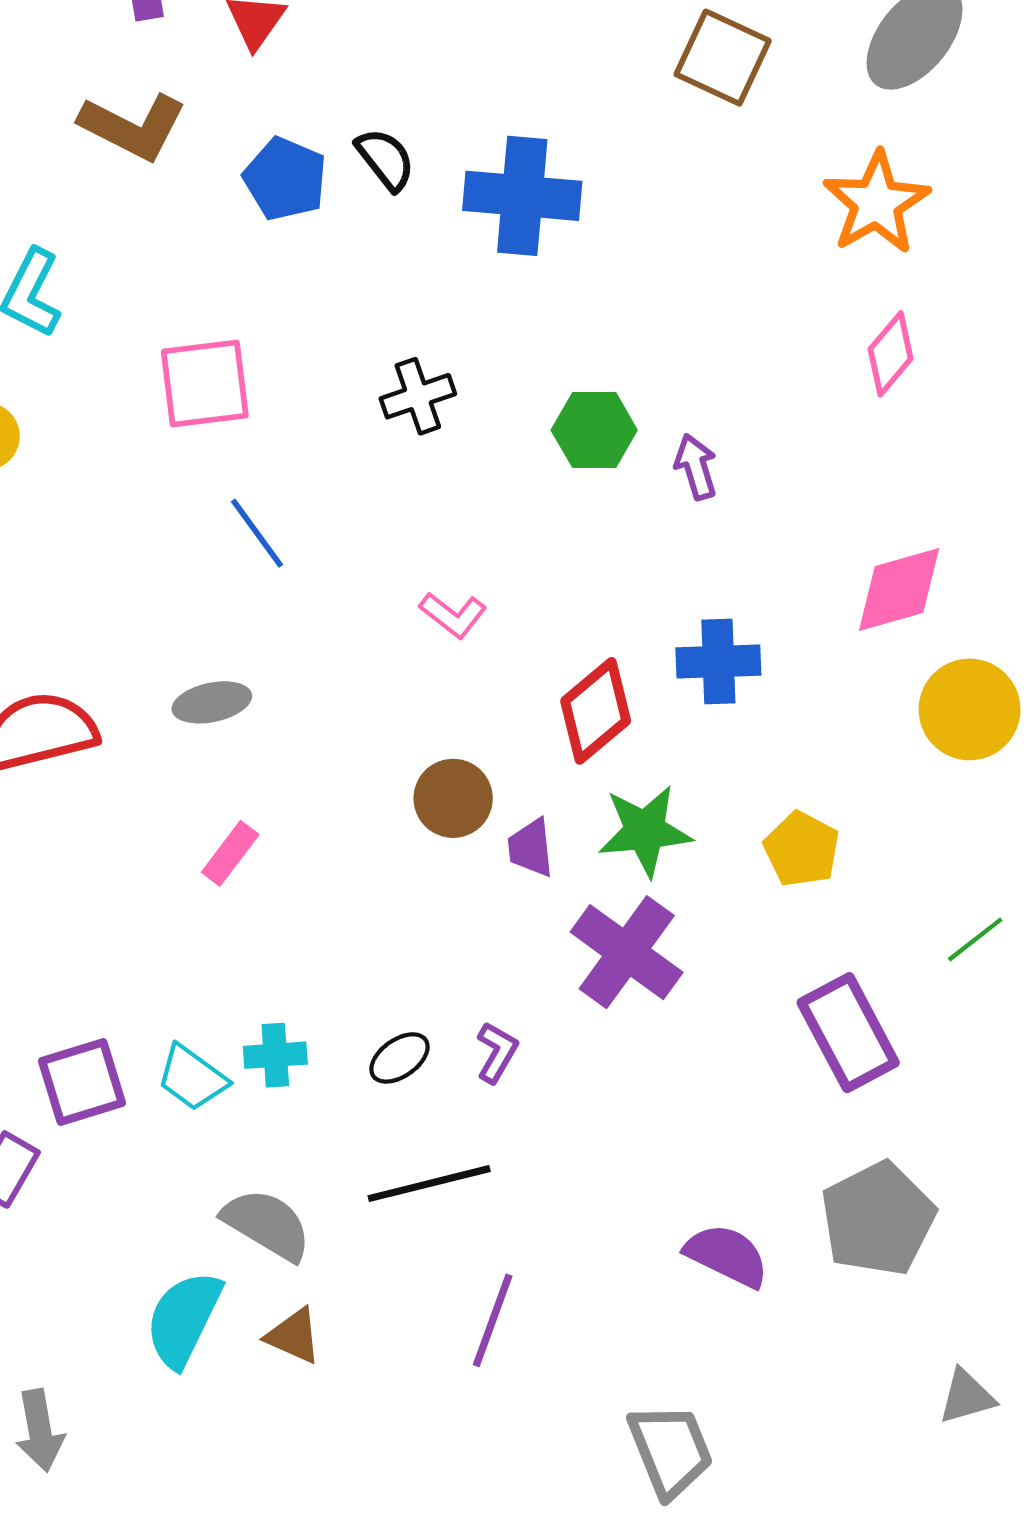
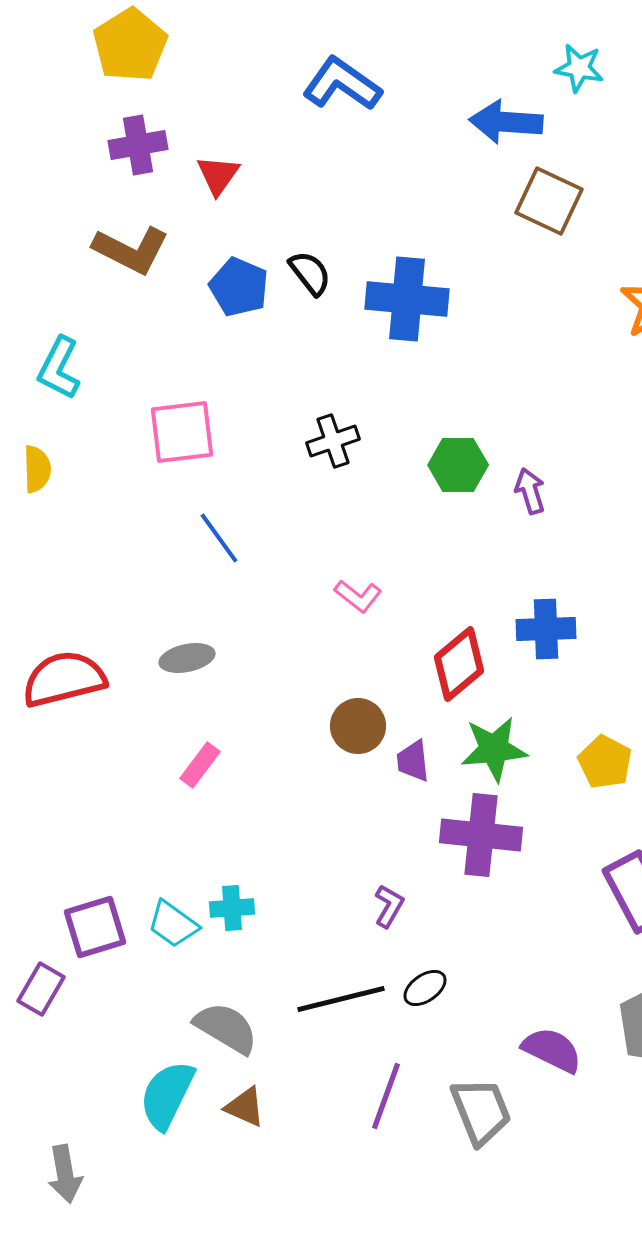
purple cross: (627, 952) -> (481, 835), turned -30
black ellipse: (399, 1058) -> (425, 988), moved
gray trapezoid: (670, 1450) -> (481, 1111), moved

